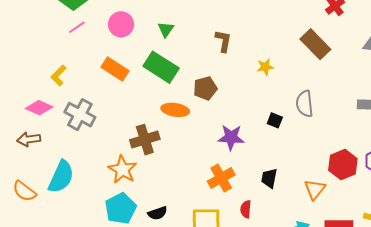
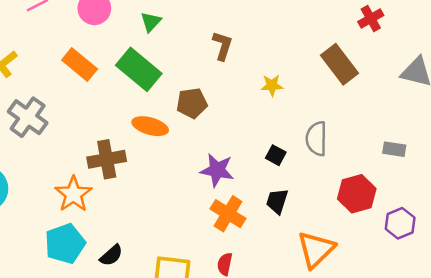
red hexagon: (343, 165) -> (357, 194), moved
orange cross: (221, 178) -> (228, 214), moved, turned -36
black trapezoid: (269, 178) -> (277, 201), moved
orange triangle: (315, 189) -> (316, 249), size x1.4
black semicircle: (157, 213) -> (111, 255), turned -30

